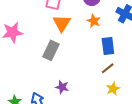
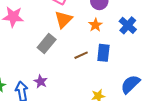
brown line: (108, 68) -> (81, 55), moved
purple star: (62, 87) -> (41, 81), moved

